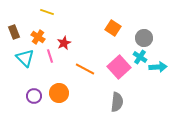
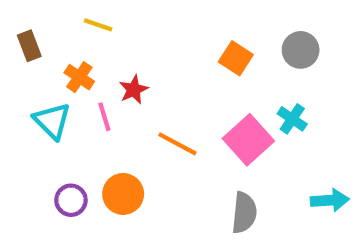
brown rectangle: (14, 32) -> (29, 46), moved
gray circle: (144, 38) -> (301, 50), moved
cyan arrow: (158, 67) -> (330, 200), moved

